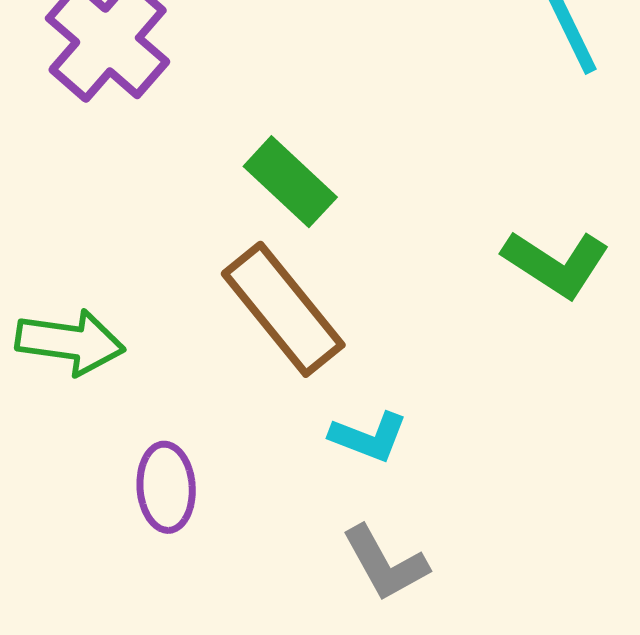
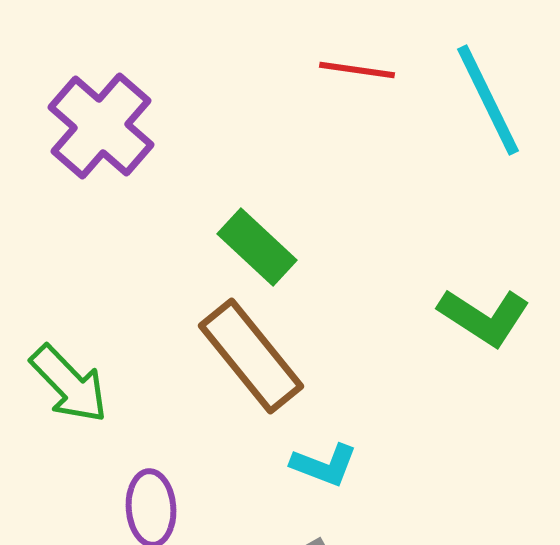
green arrow: (70, 342) -> (69, 384), turned 38

